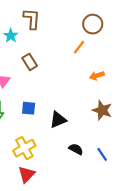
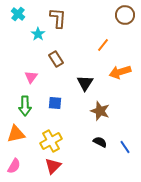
brown circle: (93, 24) -> (125, 15), moved
orange arrow: (97, 76) -> (120, 72), size x1.5
brown star: (102, 110) -> (100, 111), moved
black triangle: (58, 120) -> (85, 83), moved, turned -36

